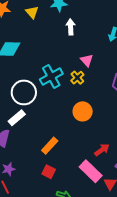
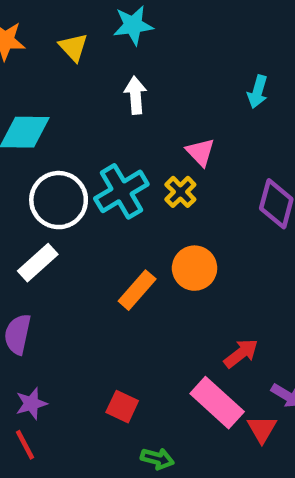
white arrow: (71, 27) -> (135, 95), moved
white circle: (24, 92) -> (59, 200), moved
white rectangle: (17, 118) -> (38, 263), moved
orange rectangle: (50, 146) -> (137, 290), moved

